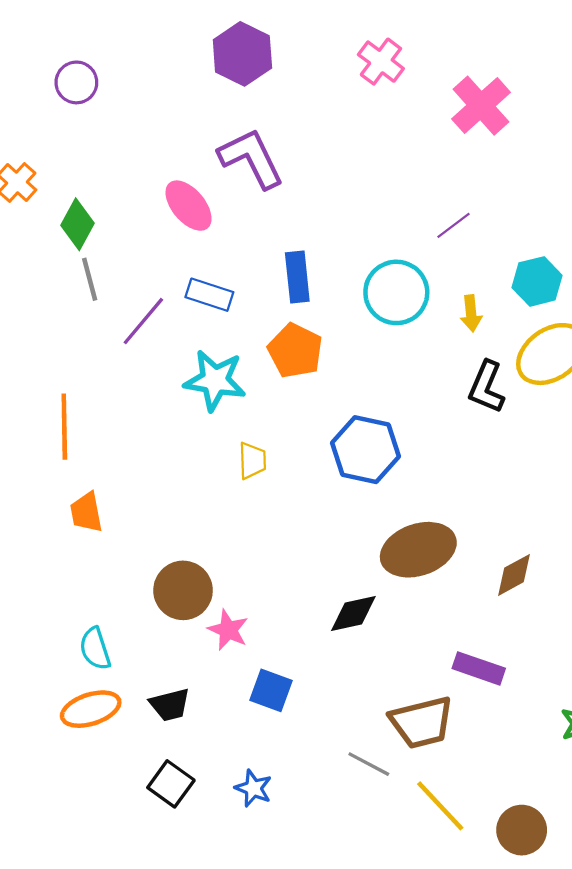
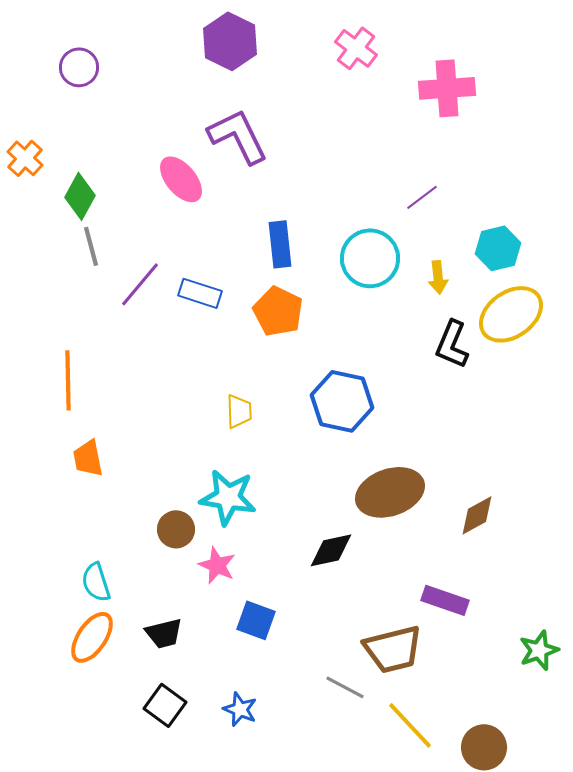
pink cross: (481, 106) -> (447, 88), turned 38
blue rectangle: (209, 295) -> (200, 293), moved
cyan star: (215, 380) -> (228, 497), moved
brown circle: (183, 590) -> (176, 529), size x0.7
orange ellipse: (91, 709) -> (92, 637), turned -38

